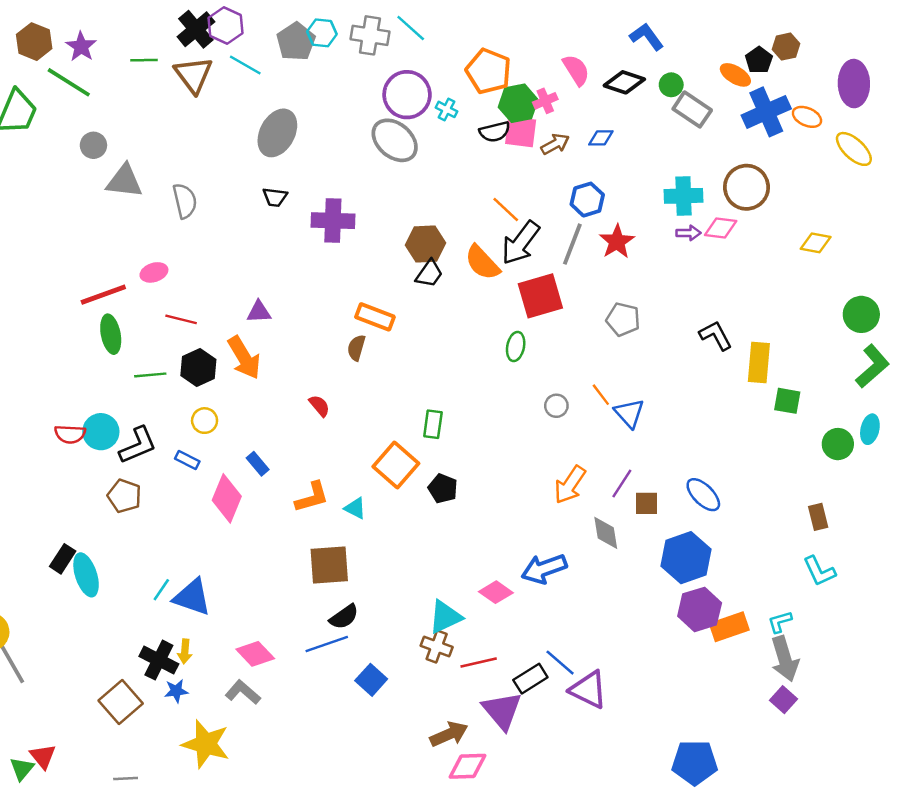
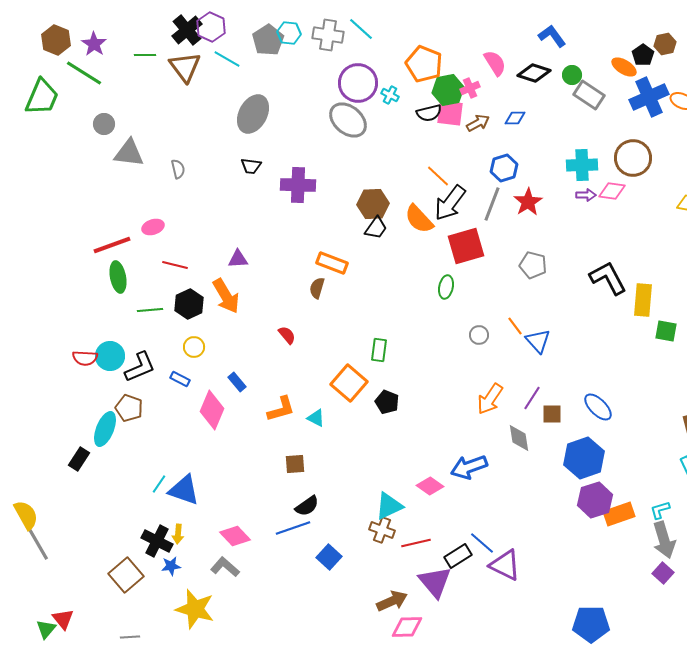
gray semicircle: (185, 201) -> (178, 169), size x0.7
black L-shape: (716, 335) -> (608, 278), size x1.4
brown square: (329, 565) -> (295, 464), size x0.6
cyan ellipse: (86, 575) -> (105, 429), moved, turned 40

